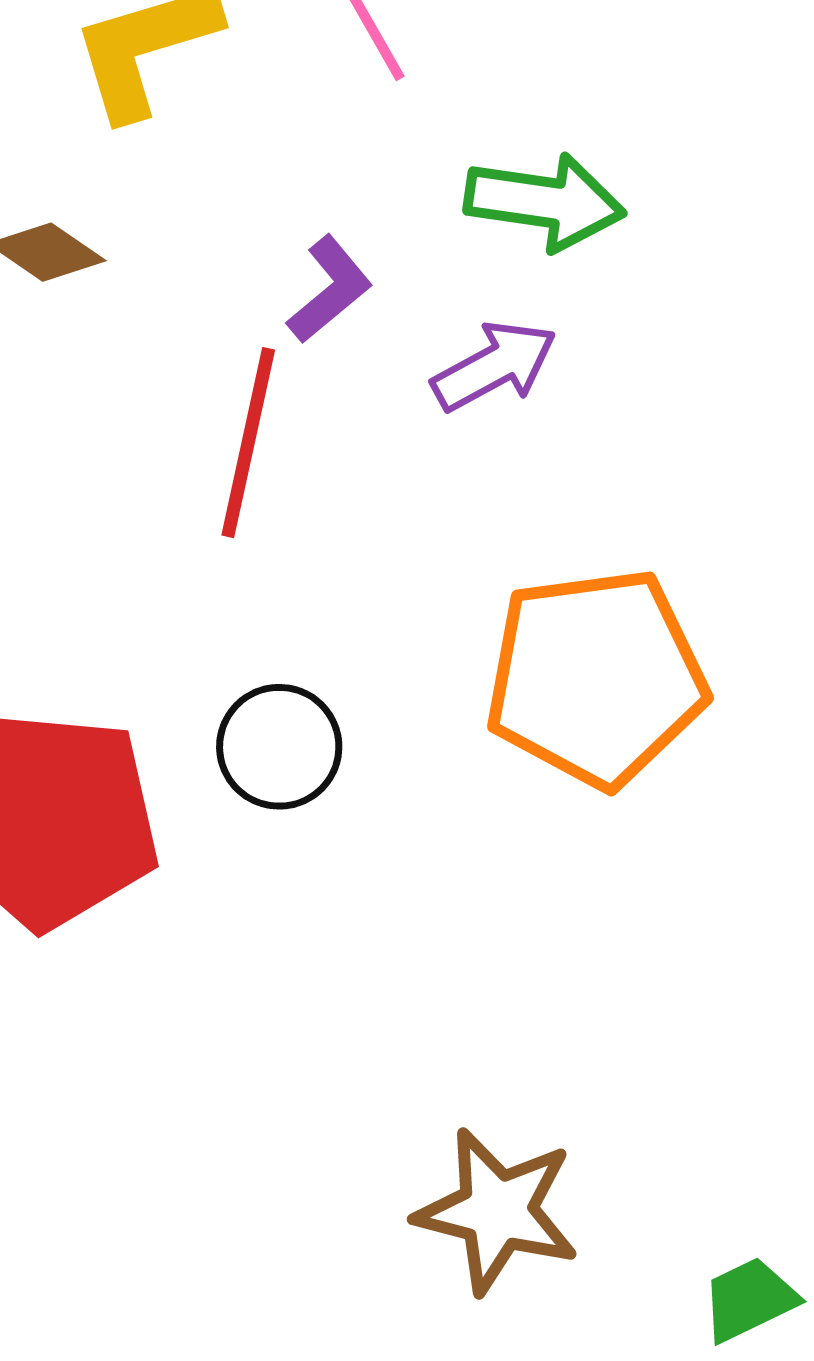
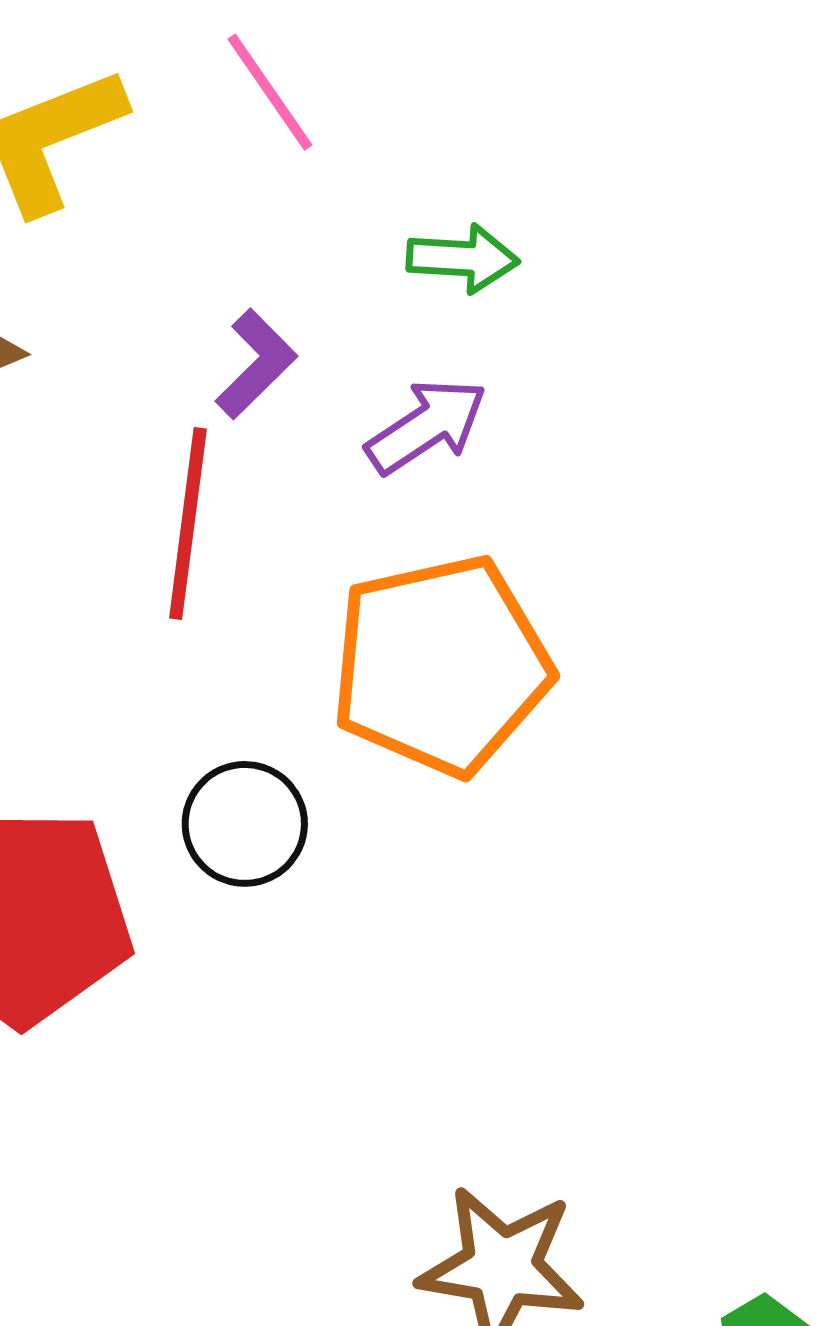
green arrow: (545, 202) -> (463, 258), size x0.7
orange pentagon: (596, 678) -> (441, 665), moved

